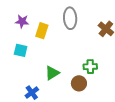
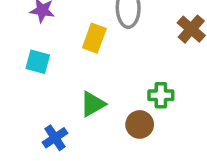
yellow rectangle: (42, 31) -> (94, 38), moved

